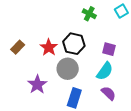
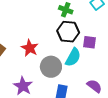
black hexagon: (74, 44) -> (68, 32), moved
cyan semicircle: (105, 71) -> (73, 57), moved

